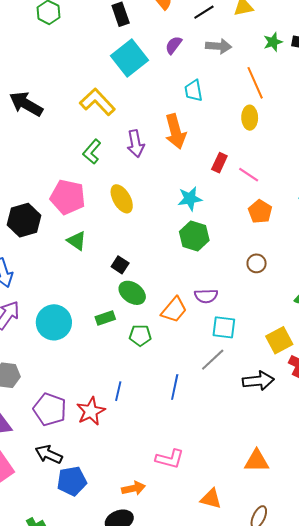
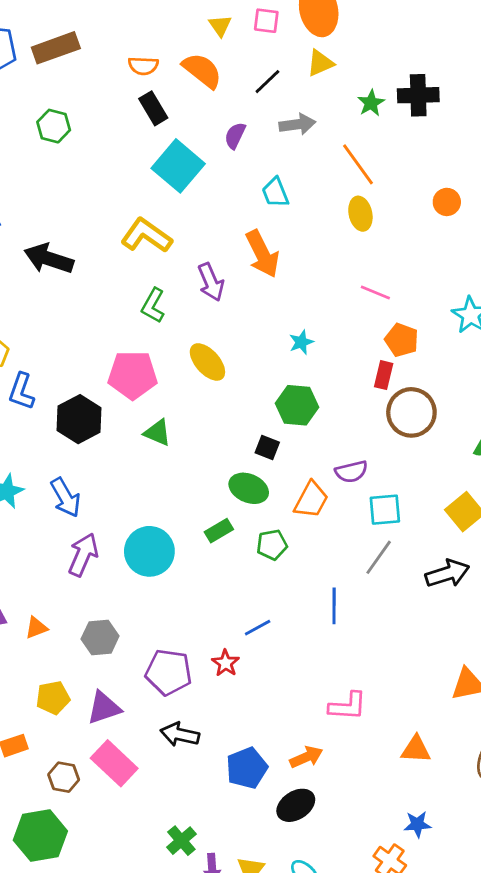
red rectangle: (219, 163) -> (384, 375), moved
cyan star: (190, 199) -> (301, 342), size x0.7
green hexagon: (194, 236) -> (297, 405), moved
brown circle: (257, 263) -> (411, 412), size x1.8
black square: (120, 265) -> (267, 448), moved
blue line: (118, 391) -> (258, 628), turned 60
red star: (91, 411) -> (225, 663), size x0.7
blue pentagon: (72, 481) -> (247, 768), moved

